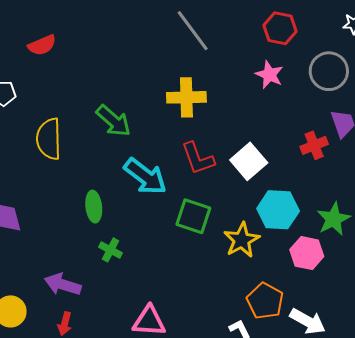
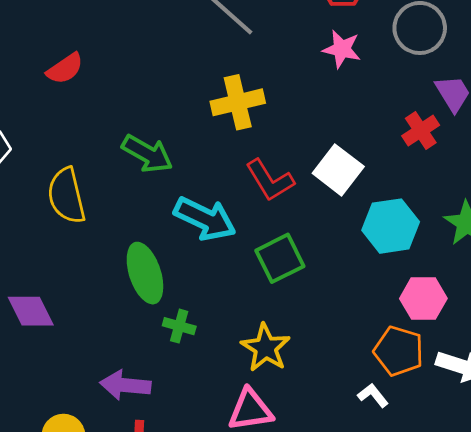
red semicircle: (42, 45) -> (65, 69), moved
green ellipse: (94, 207) -> (145, 273), size x1.4
green square: (193, 216) -> (280, 258), turned -33
yellow star: (242, 240) -> (266, 348), moved
pink hexagon: (307, 253) -> (423, 298), moved

